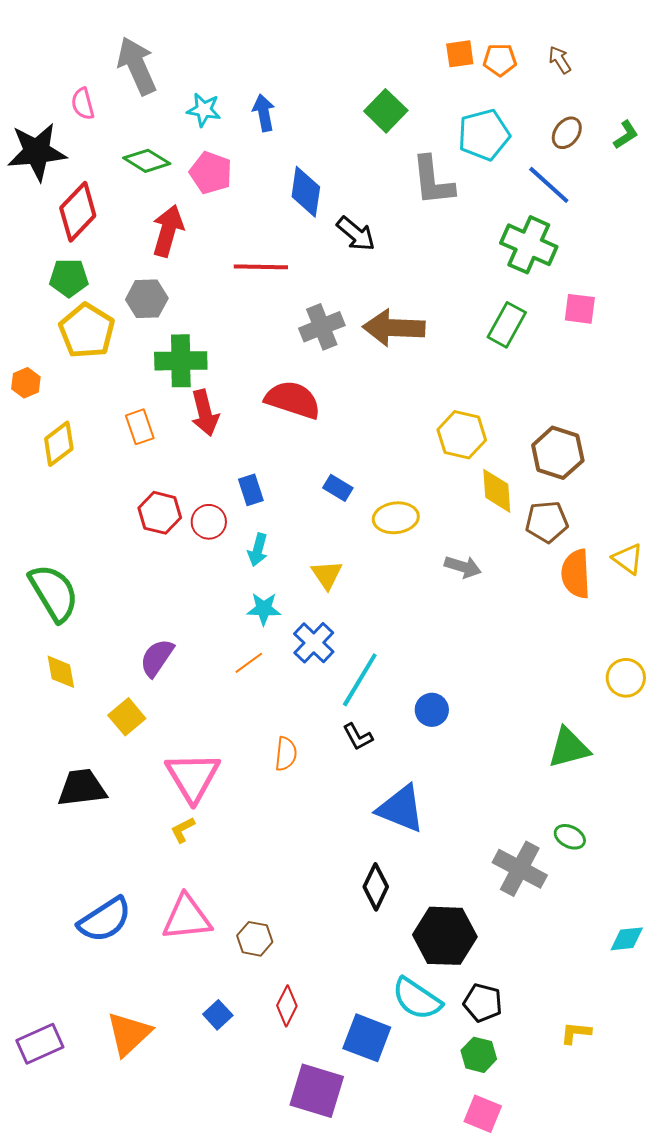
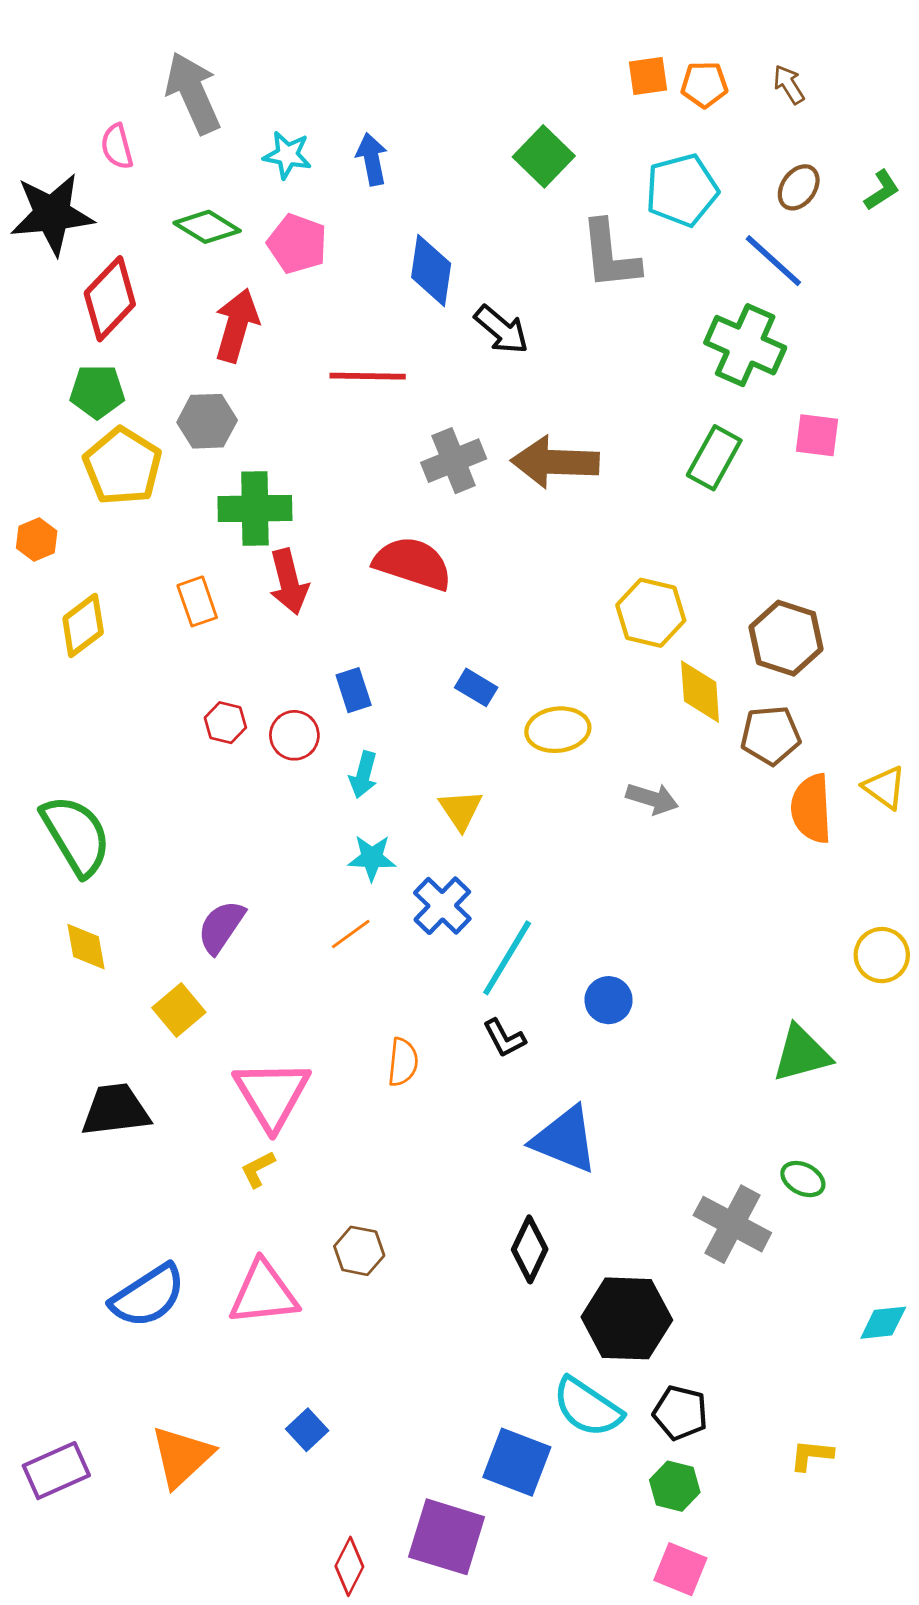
red hexagon: (160, 513) -> (225, 723), size x0.7
brown hexagon: (255, 939) -> (359, 1251), moved
red diamond: (287, 1006) -> (349, 1566), moved

